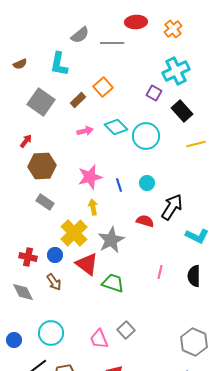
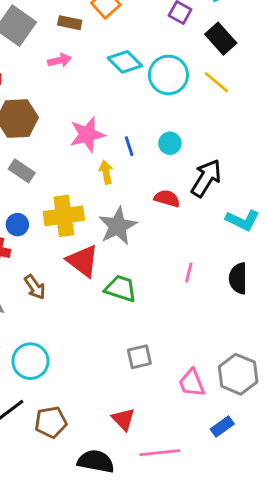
brown rectangle: (78, 100) -> (70, 23), turned 56
pink arrow: (85, 131) -> (59, 60), moved
yellow line: (196, 144) -> (216, 82), moved, turned 54
yellow arrow: (93, 207) -> (106, 172), moved
yellow cross: (74, 233) -> (64, 216), turned 36
blue circle: (55, 255) -> (17, 225), moved
gray square: (126, 330) -> (139, 357), turned 30
pink trapezoid: (99, 339) -> (192, 383), moved

